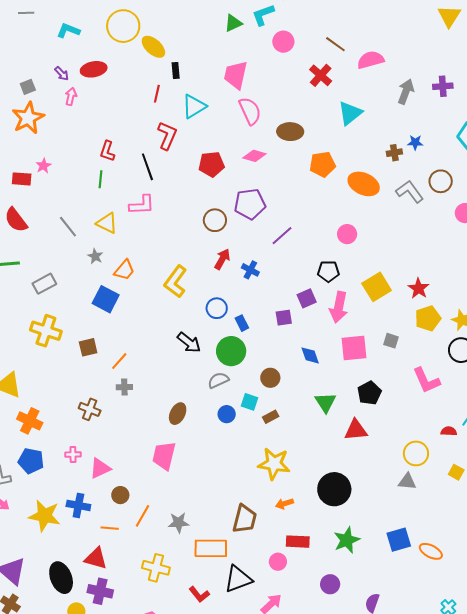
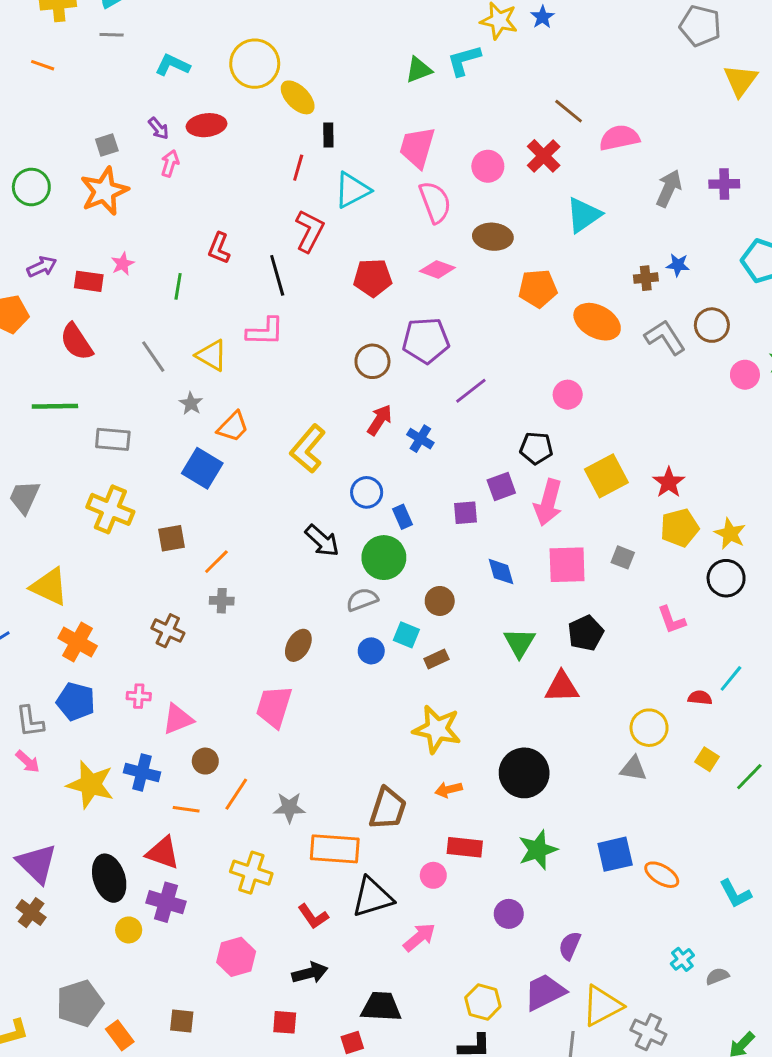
pink circle: (283, 42) -> (488, 166), moved
green line: (101, 179) -> (178, 286), moved
gray rectangle: (44, 284) -> (113, 439), turned 30
pink L-shape: (426, 380) -> (672, 620), size x0.7

